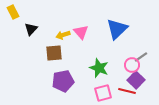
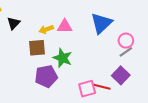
pink triangle: (81, 32) -> (65, 26), turned -49
pink circle: (132, 65) -> (126, 41), moved
green star: (99, 68) -> (63, 58), moved
red line: (127, 91) -> (101, 87), moved

